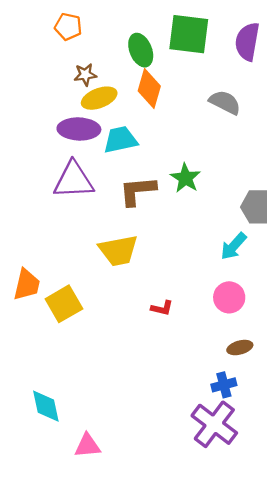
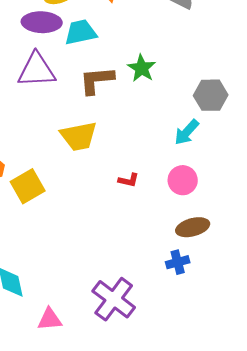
red L-shape: (162, 308) -> (129, 180), moved
brown ellipse: (240, 348) -> (193, 227), size x1.4
purple cross: (214, 424) -> (114, 299), moved

